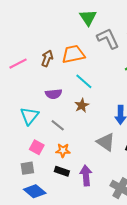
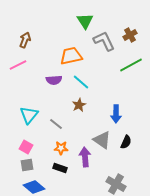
brown arrow: (47, 58) -> (25, 40), moved
purple semicircle: (54, 94) -> (54, 80), moved
pink square: (37, 147) -> (26, 147), moved
purple arrow: (86, 176) -> (85, 157), moved

